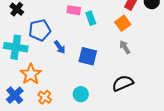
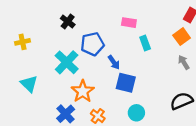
cyan rectangle: (91, 18) -> (145, 43), moved
cyan cross: (16, 47) -> (67, 62), turned 35
blue square: (88, 56) -> (126, 83), moved

